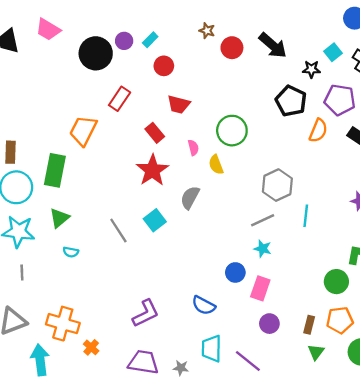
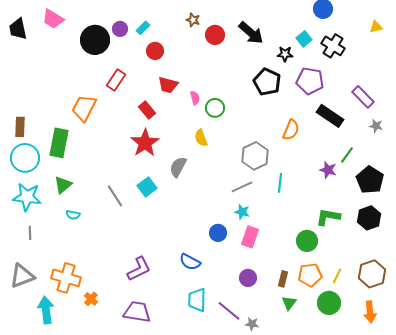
green circle: (232, 131) -> (215, 108), size x0.7
orange semicircle: (318, 131) -> (291, 130), moved
pink semicircle: (193, 148) -> (195, 98), moved
pink rectangle: (260, 288) -> (250, 237), moved
gray star: (181, 368) -> (252, 324), moved

